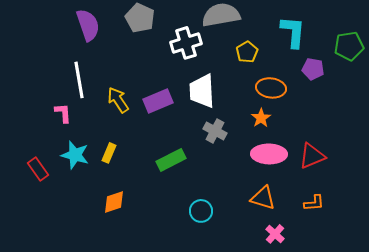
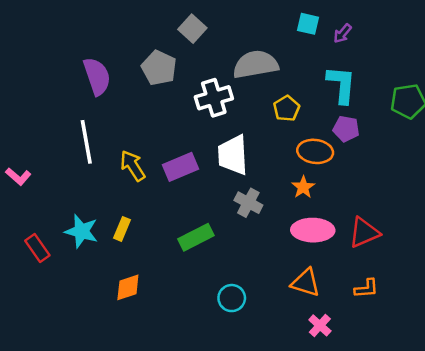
purple pentagon: (313, 69) -> (346, 129), moved
pink L-shape: (63, 113) -> (18, 176), moved, turned 135

